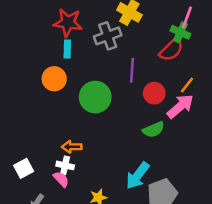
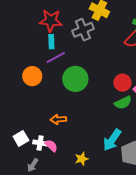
purple line: (132, 70) -> (56, 57), moved, turned 60
orange circle: (54, 79) -> (32, 76), moved
red circle: (154, 93) -> (122, 83), moved
white cross: (65, 165) -> (40, 143), moved

